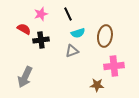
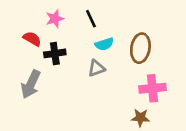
gray arrow: (25, 77) -> (31, 84), moved
brown star: (97, 85) -> (140, 118), moved

